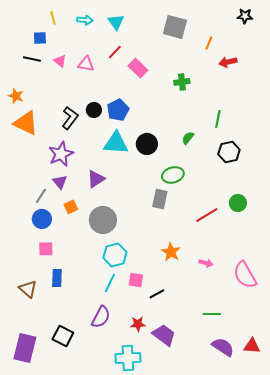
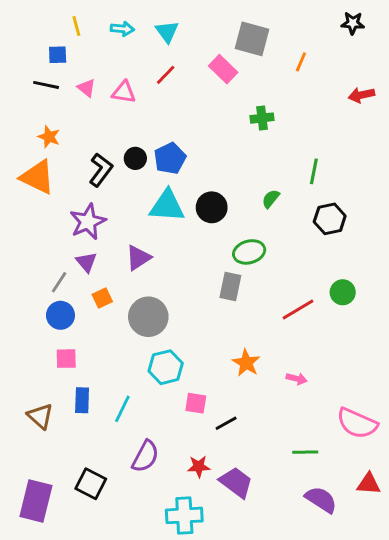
red arrow: (228, 62) -> (361, 95), moved
pink rectangle: (138, 68) -> (223, 69), moved
orange star: (16, 96) -> (49, 137), moved
pink semicircle: (245, 275) -> (357, 423), moved, turned -36
cyan line: (110, 283) -> (122, 409), moved
red triangle: (252, 346) -> (369, 484), moved

